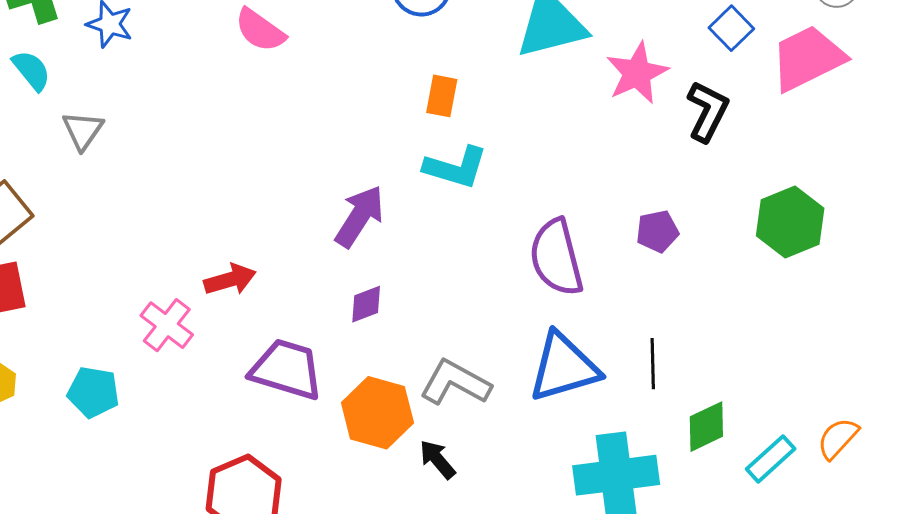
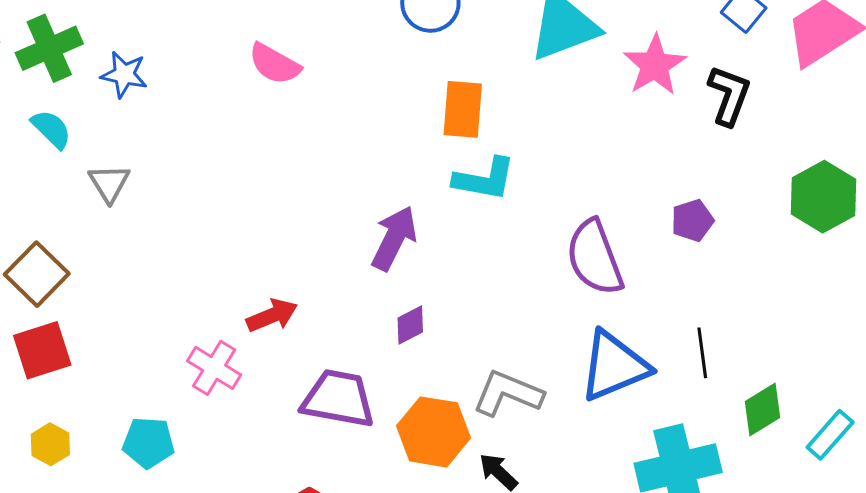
orange rectangle: (442, 96) -> (463, 109), size x1.4

